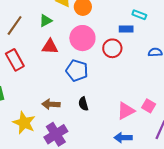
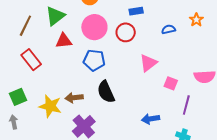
green triangle: (46, 21) -> (55, 16), size x1.5
black semicircle: (83, 104) -> (106, 92), size x1.6
pink triangle: (126, 111) -> (148, 63), moved
yellow star: (24, 123) -> (50, 106), moved

